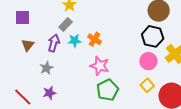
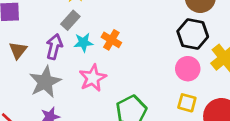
pink star: (100, 66) -> (93, 78), moved, turned 30
gray star: (47, 68) -> (45, 82), size x1.6
yellow square: (147, 85) -> (187, 103), turned -32

